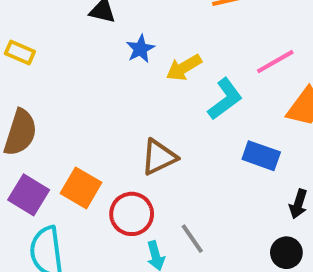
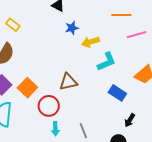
yellow rectangle: (20, 53) -> (13, 25), moved
pink line: (275, 62) -> (137, 35), moved
gray line: (192, 239) -> (83, 131), moved

